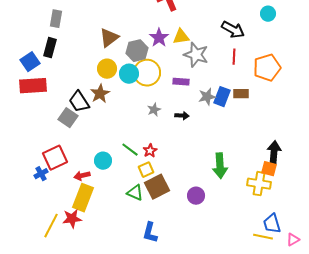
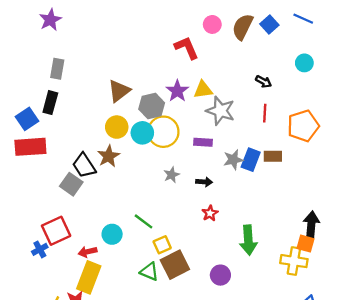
black arrow: (233, 30) -> (264, 82), size x0.6
red star: (150, 151) -> (210, 213), moved

